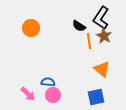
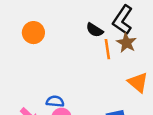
orange triangle: (102, 69) -> (138, 82), moved

